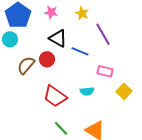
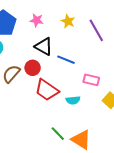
purple line: (103, 34) -> (96, 30), moved
red trapezoid: (55, 96) -> (47, 90), moved
green line: (61, 128) -> (58, 134), moved

